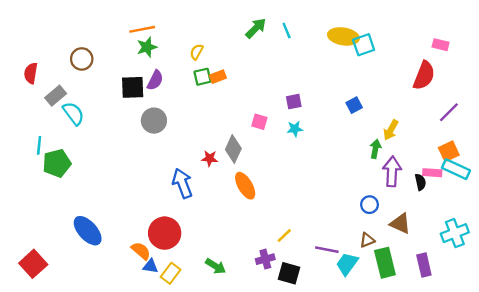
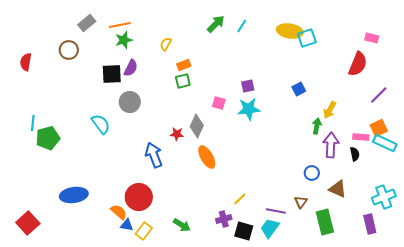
cyan line: (287, 31) -> (242, 26), turned 56
green square: (203, 77) -> (183, 81), moved
gray rectangle: (56, 96) -> (87, 23), moved
cyan semicircle: (73, 113) -> (101, 124), moved
cyan star: (295, 129) -> (249, 109), size x1.6
pink rectangle: (432, 173) -> (361, 137), moved
blue ellipse: (88, 231) -> (74, 195), turned -56
brown triangle: (367, 240) -> (301, 202), moved, turned -32
cyan trapezoid: (347, 264) -> (270, 228), moved
purple rectangle: (424, 265) -> (370, 224), moved

